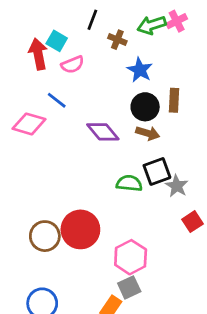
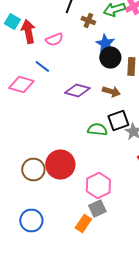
cyan square: (57, 41) -> (12, 22), moved
black circle: (145, 107) -> (110, 58), moved
purple diamond: (103, 132) -> (77, 90), turned -35

